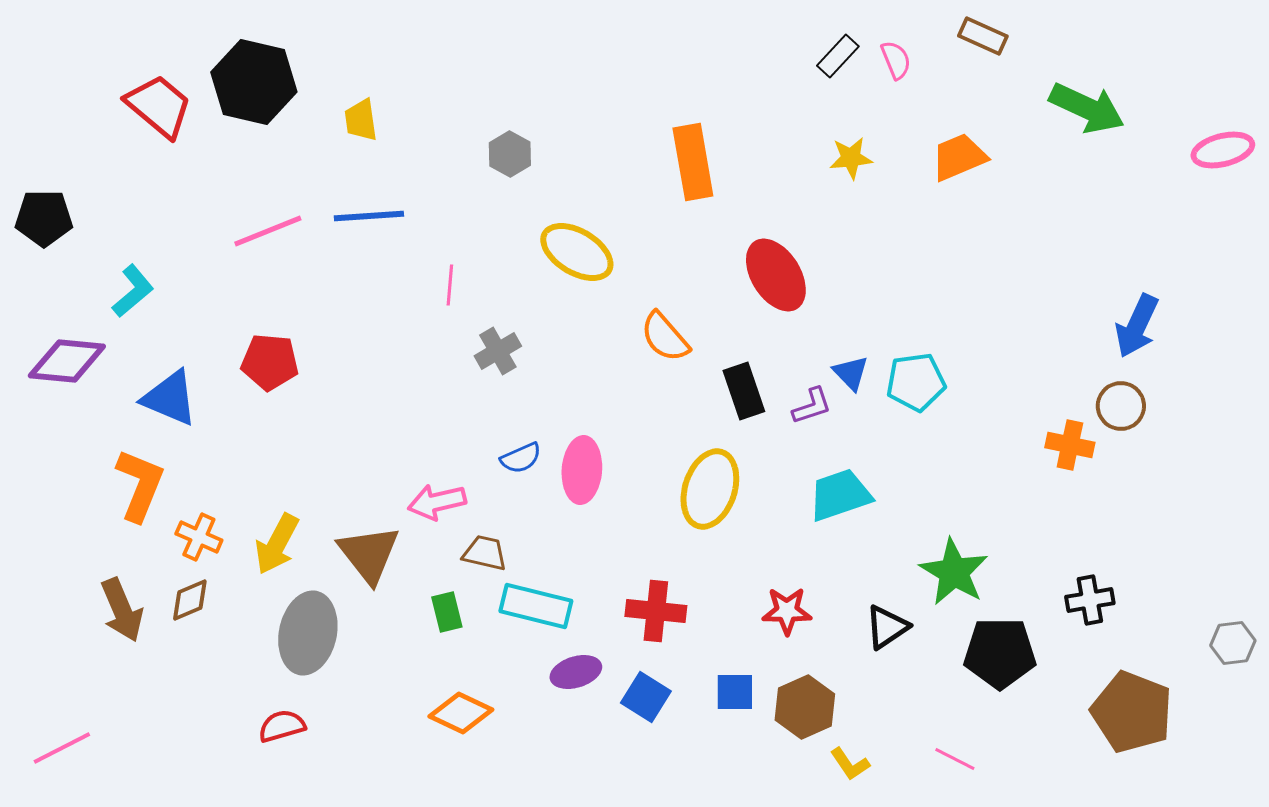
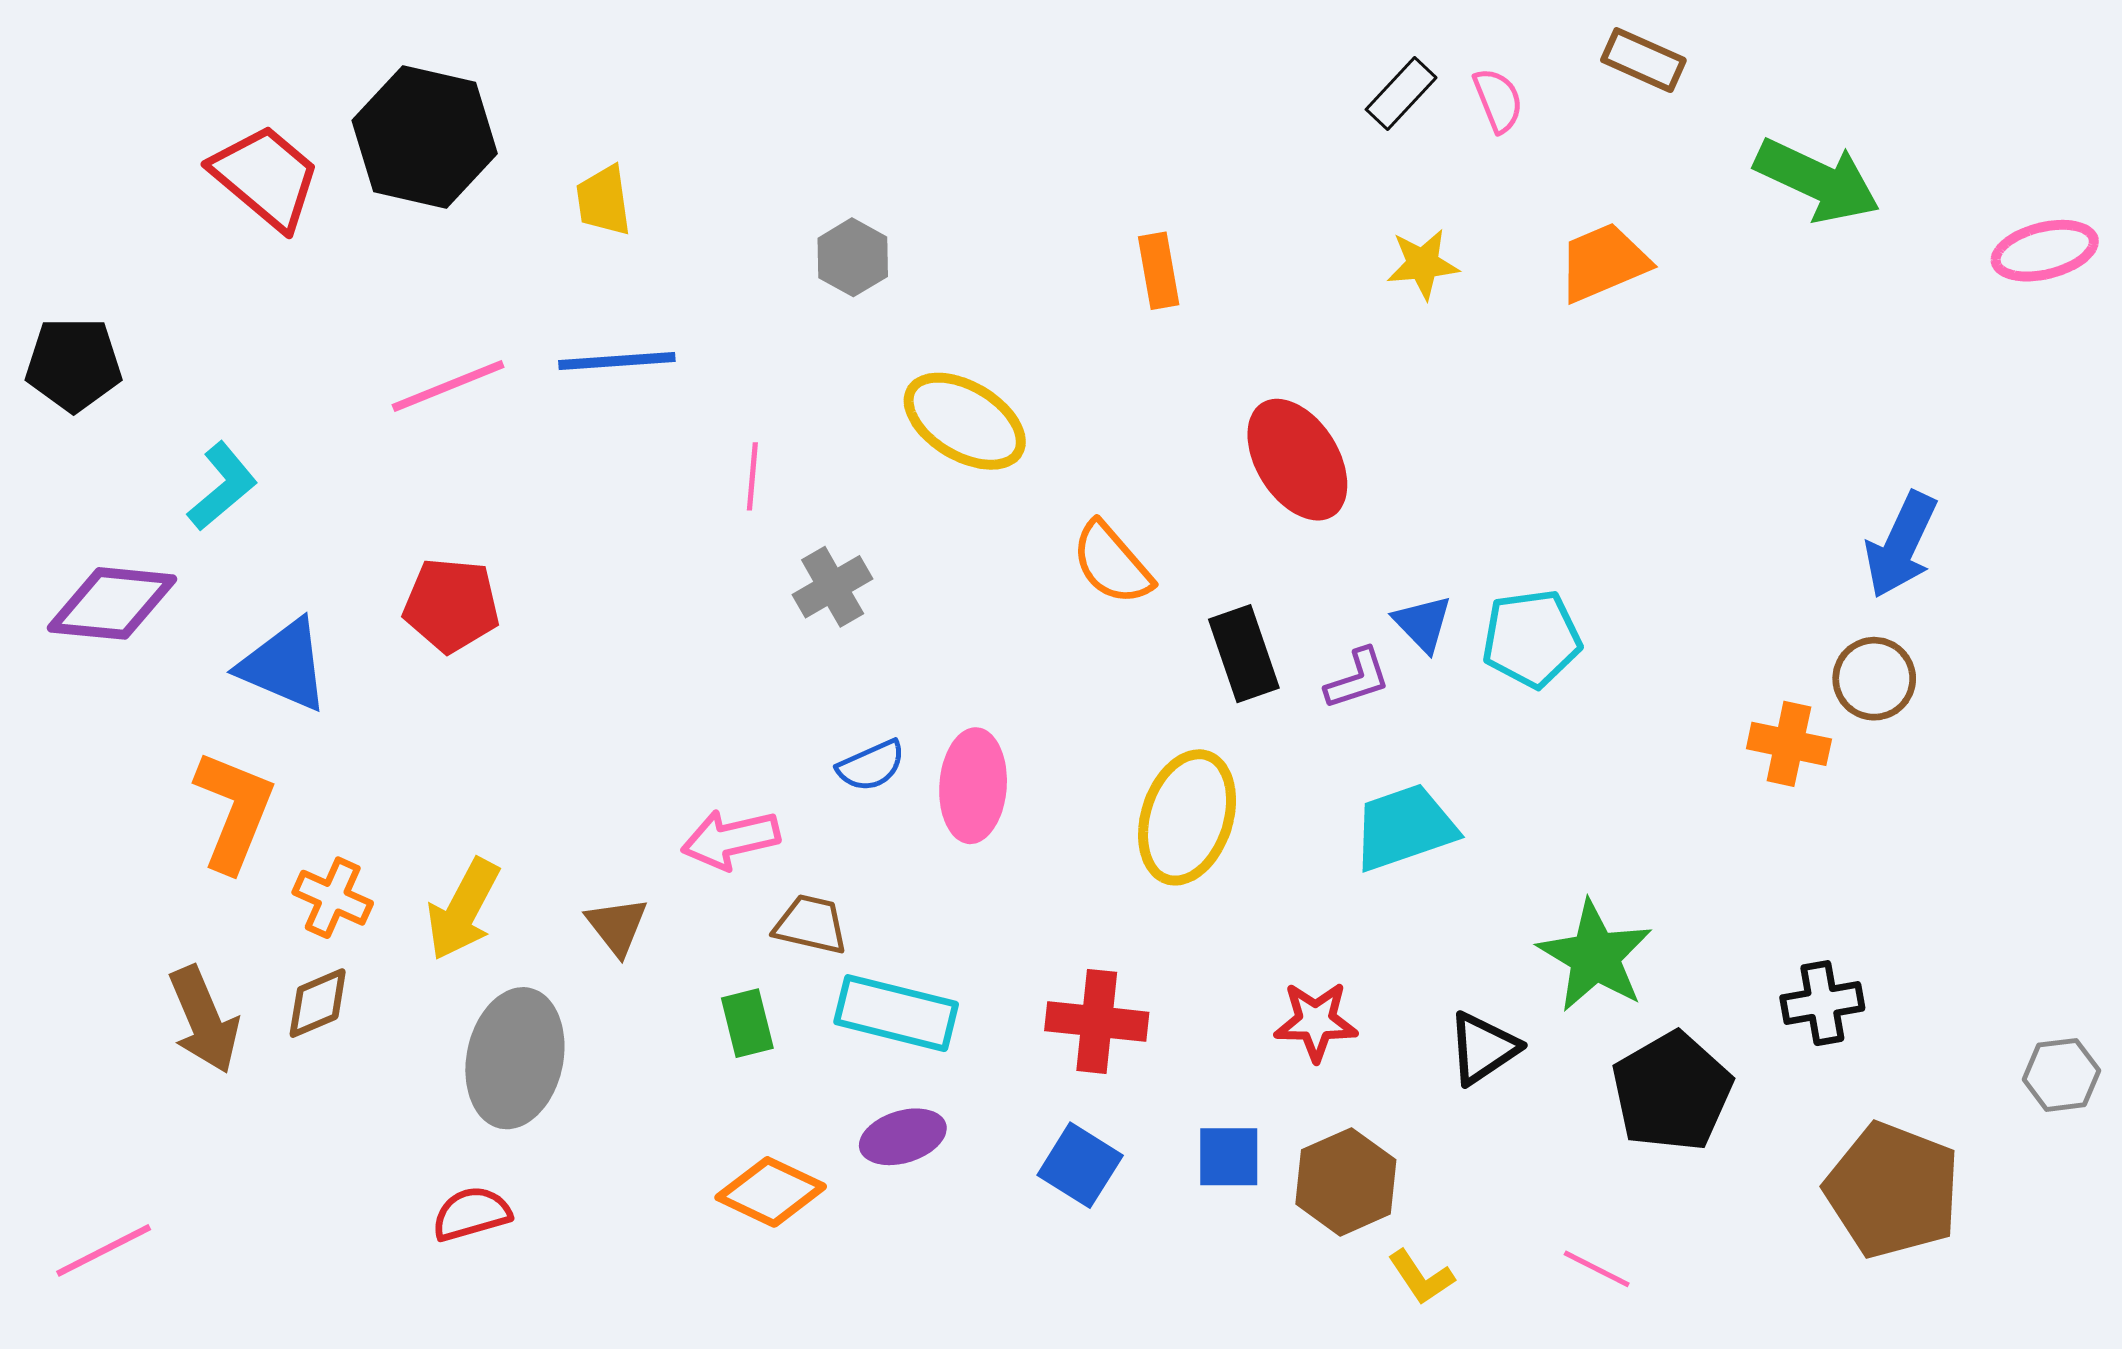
orange rectangle: (693, 162) -> (1159, 271), size x0.6
brown triangle: (369, 554) -> (617, 926), size x0.6
black pentagon: (1000, 653) -> (1672, 1092), turned -30
purple ellipse: (576, 672) -> (903, 1137), moved

